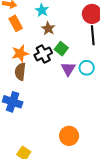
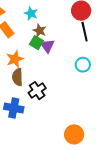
green square: (61, 49) -> (36, 43), moved
black cross: (43, 54) -> (37, 91), moved
purple triangle: (68, 69) -> (47, 46), moved

